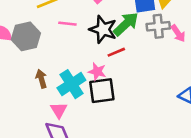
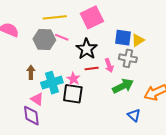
green arrow: (126, 24) -> (123, 86), moved
pink arrow: (178, 33) -> (109, 65), moved
gray hexagon: (26, 36) -> (44, 40), moved
pink triangle: (59, 110) -> (37, 99), turned -40

